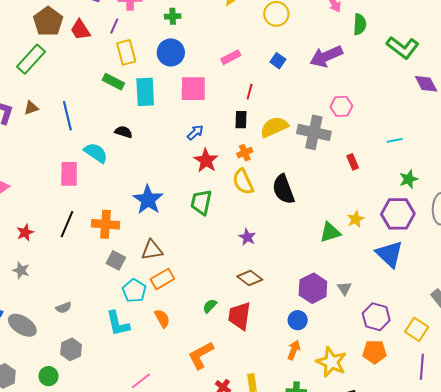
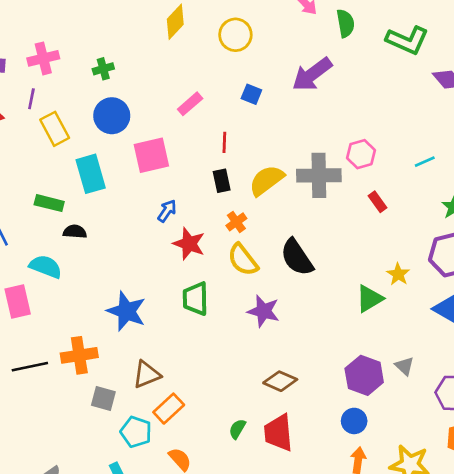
green rectangle: (113, 82) -> (49, 203), moved
pink hexagon: (341, 106) -> (361, 154), moved
black line: (67, 224) -> (30, 367), turned 68
purple star: (247, 237) -> (264, 311), moved, size x1.4

